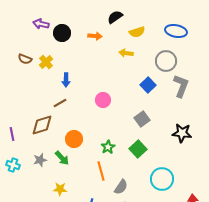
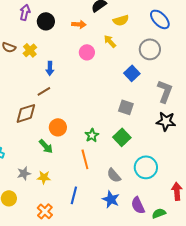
purple arrow: (41, 24) -> (25, 12), turned 91
blue ellipse: (176, 31) -> (160, 19), turned 35
yellow arrow: (126, 53) -> (110, 41), turned 40
gray L-shape: (181, 86) -> (165, 91), moved
pink circle: (103, 100) -> (87, 52), moved
gray square: (142, 119) -> (126, 107), turned -35
gray star: (40, 160) -> (24, 173), moved
gray semicircle: (121, 187) -> (114, 175), moved, turned 105

